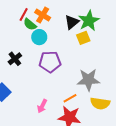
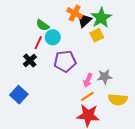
red line: (24, 15) -> (38, 43), moved
orange cross: (43, 15) -> (75, 13), moved
gray star: (88, 80) -> (105, 77), size x0.7
pink arrow: (42, 106) -> (88, 80), moved

